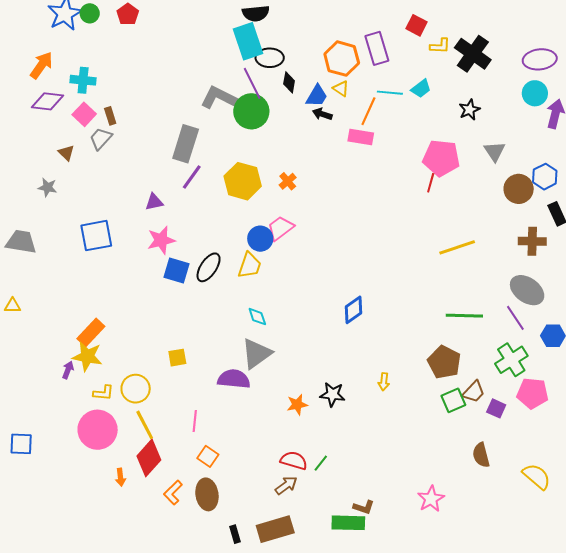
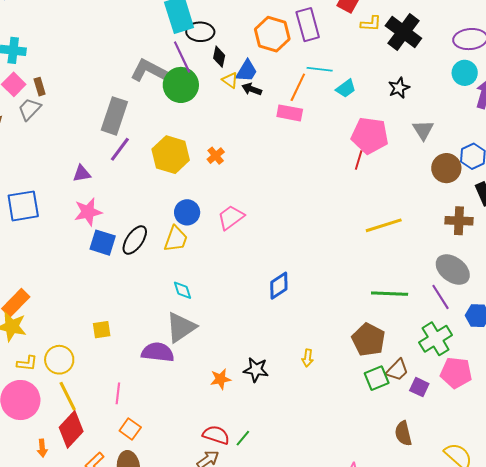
cyan trapezoid: (421, 88) -> (346, 88), moved
yellow triangle: (341, 89) -> (230, 80), moved
pink trapezoid: (281, 228) -> (231, 217), moved

